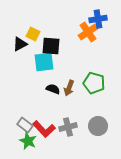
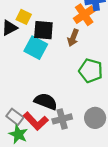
cyan square: (44, 62) -> (36, 48), turned 35
brown arrow: (69, 88) -> (73, 38), moved
black semicircle: (53, 89) -> (46, 101), moved, size x1.5

